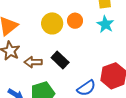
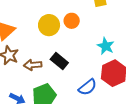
cyan star: (105, 24) -> (106, 46), moved

